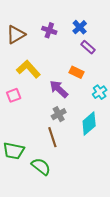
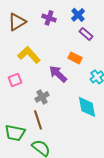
gray cross: (59, 114) -> (42, 97), moved
cyan diamond: (89, 124) -> (87, 107), turned -60
brown line: (52, 137) -> (38, 120), moved

